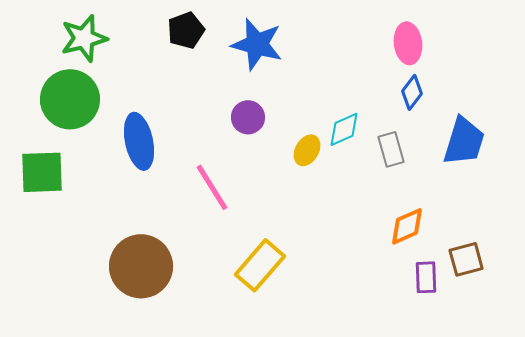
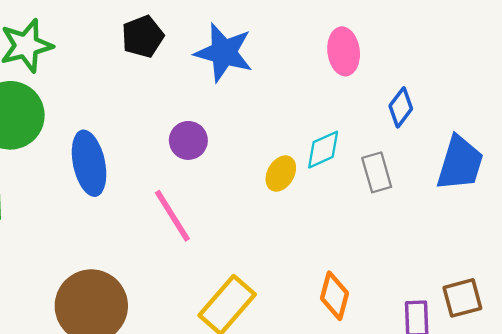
pink ellipse: (408, 43) -> (344, 51), moved
purple circle: (248, 117) -> (188, 140), moved
orange diamond: (407, 226) -> (334, 296), moved, turned -51

